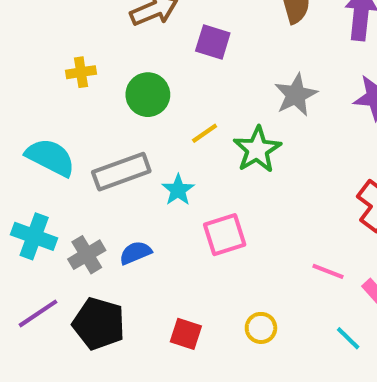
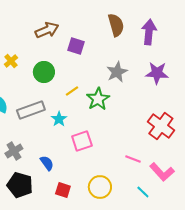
yellow cross: (81, 72) -> (11, 61), turned -32
blue semicircle: (135, 253) -> (47, 163), moved, turned 77
yellow circle: (261, 328) -> (100, 187), size x1.5

